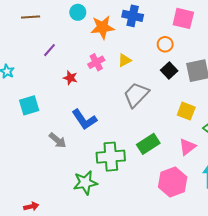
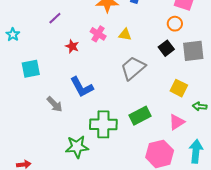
orange circle: (165, 44) -> (175, 24), moved
yellow triangle: (125, 60) -> (125, 35), turned 32
pink cross: (96, 62) -> (98, 34), turned -35

